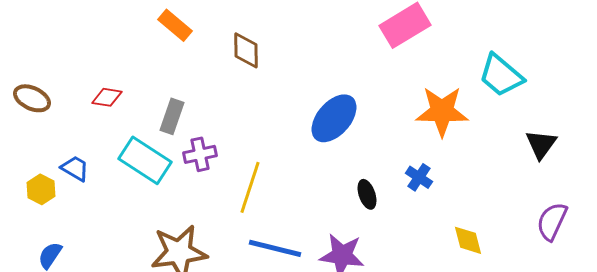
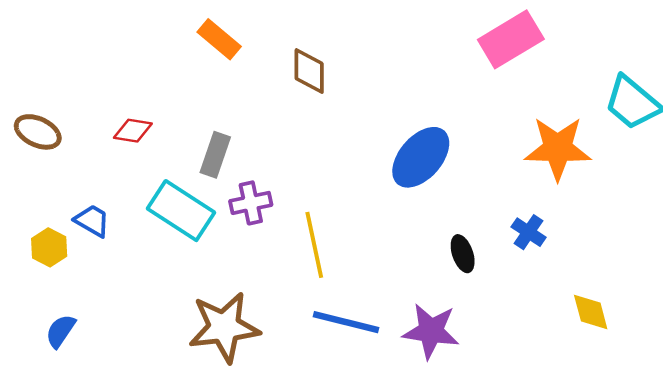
yellow line: (250, 187) -> (314, 245), turned -30

